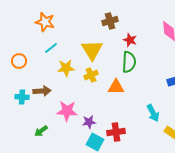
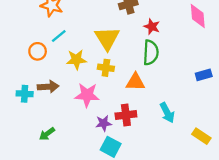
orange circle: (19, 61) -> (38, 51), moved
yellow cross: (91, 75) -> (106, 68), turned 32
pink star: (67, 111) -> (87, 95), moved
cyan arrow: (153, 113) -> (167, 113), moved
red cross: (116, 132) -> (126, 115), moved

